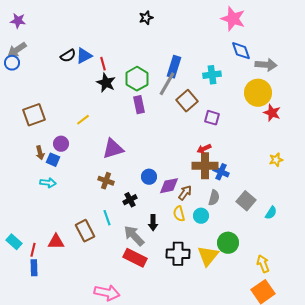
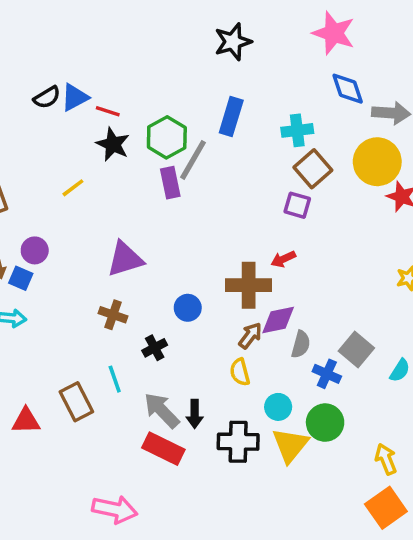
black star: (146, 18) -> (233, 42), moved, size x1.5
red line: (103, 64) -> (108, 111), turned -56
gray line: (167, 84) -> (193, 160), moved
brown square: (187, 101) -> (313, 169), moved
yellow line: (83, 120) -> (73, 188), moved
brown cross: (205, 166) -> (249, 285), moved
blue cross: (221, 172) -> (327, 374), moved
purple diamond: (169, 186) -> (278, 320), moved
cyan circle: (201, 216) -> (278, 407), moved
black arrow: (153, 223) -> (195, 414), moved

